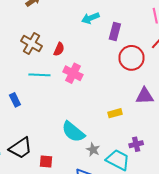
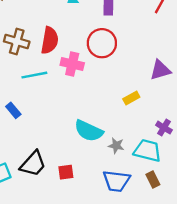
red semicircle: (59, 49) -> (50, 40), size x1.6
red circle: (131, 58) -> (102, 43), moved
purple cross: (136, 144) -> (164, 128), turned -32

